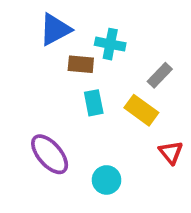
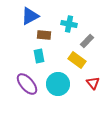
cyan cross: (110, 44) -> (69, 24), moved
cyan rectangle: (94, 103) -> (39, 56), moved
cyan circle: (107, 180) -> (58, 84), moved, size x1.5

